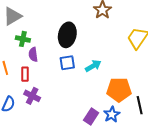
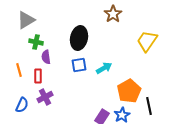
orange pentagon: (119, 90) -> (129, 91), turned -30
purple cross: (32, 96) -> (45, 97), turned 35

